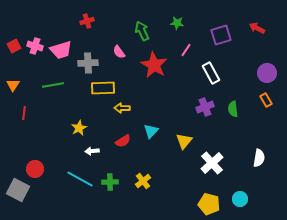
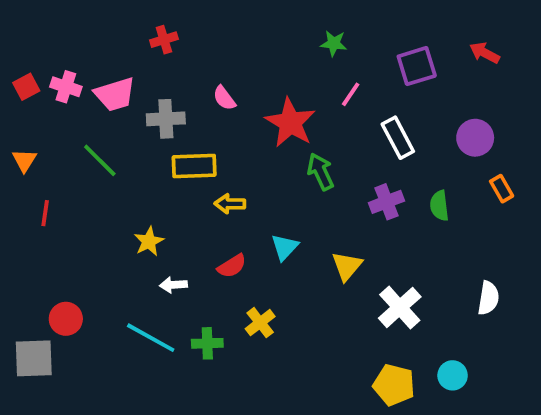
green arrow: (142, 31) -> (320, 172), moved
purple circle: (267, 73) -> (475, 138), moved
green line: (53, 85) -> (100, 160), turned 55
yellow cross: (143, 181) -> (260, 323), moved
gray square: (18, 190) -> (34, 358), turned -30

